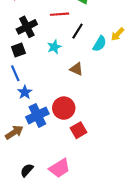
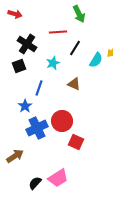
black cross: (27, 27) -> (27, 44), turned -30
blue line: (15, 73) -> (39, 88), moved, turned 42
red square: (79, 130) -> (76, 142), turned -35
brown arrow: (14, 132) -> (15, 156), moved
black semicircle: (27, 170) -> (35, 183), moved

